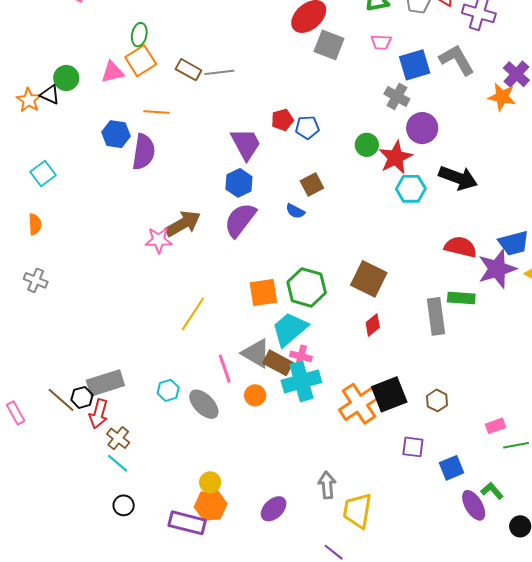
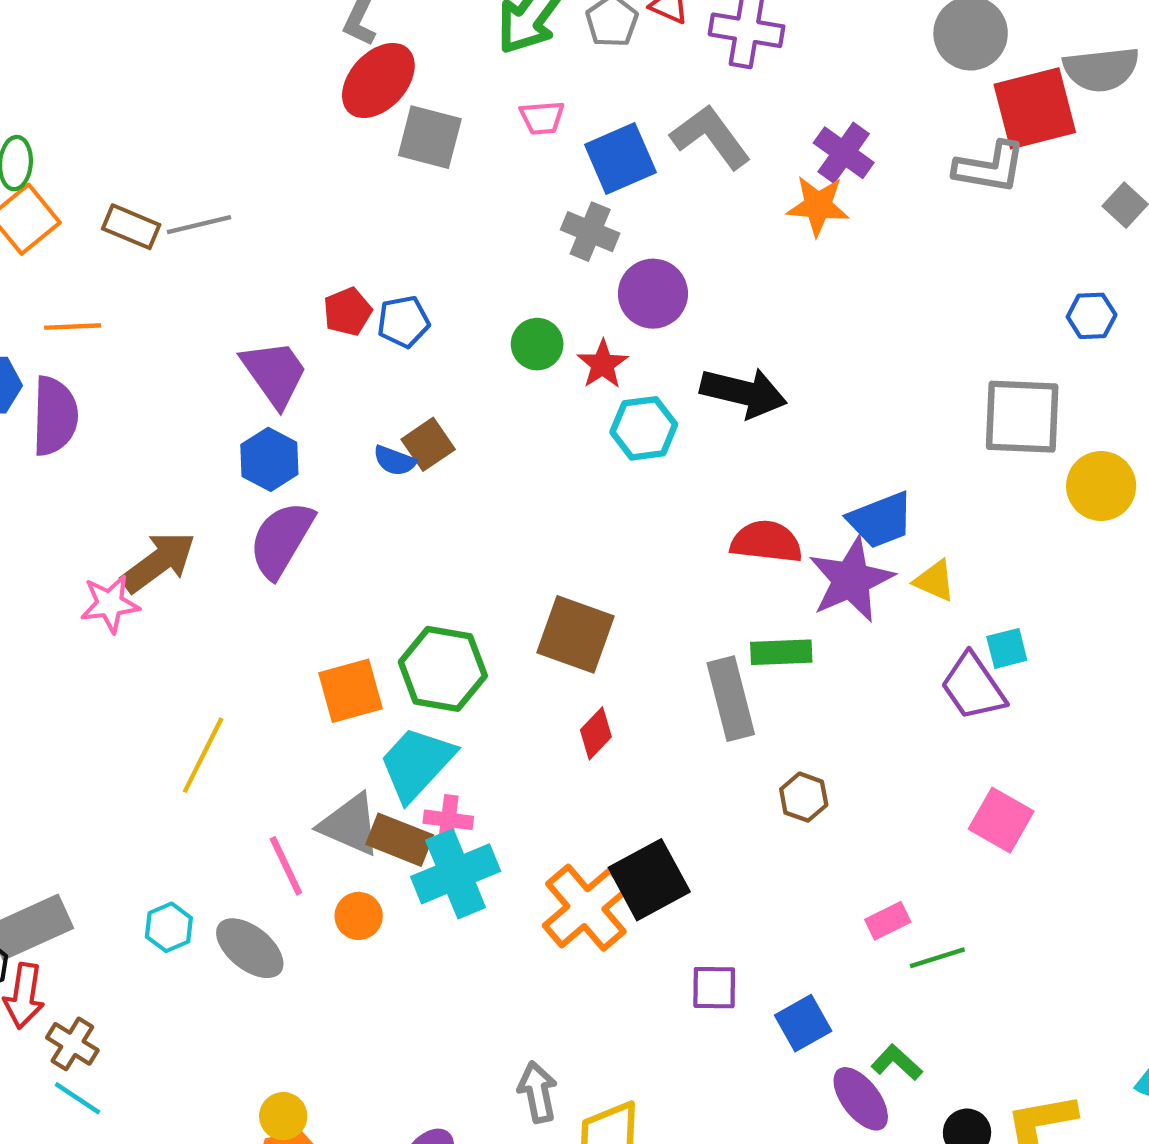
red star: (396, 157) -> (603, 364), size x0.7
blue semicircle: (295, 211) -> (395, 461), moved
brown hexagon: (437, 400) -> (804, 797), moved

